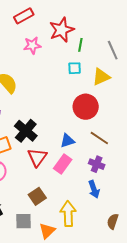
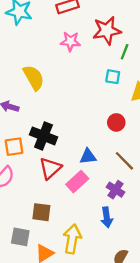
red circle: (86, 107) -> (116, 122), size x0.6
black cross: (26, 131) -> (43, 136), turned -30
brown square: (37, 196) -> (41, 212), turned 30

